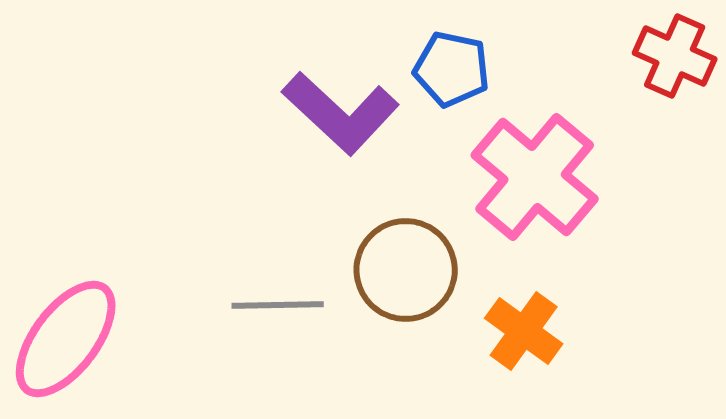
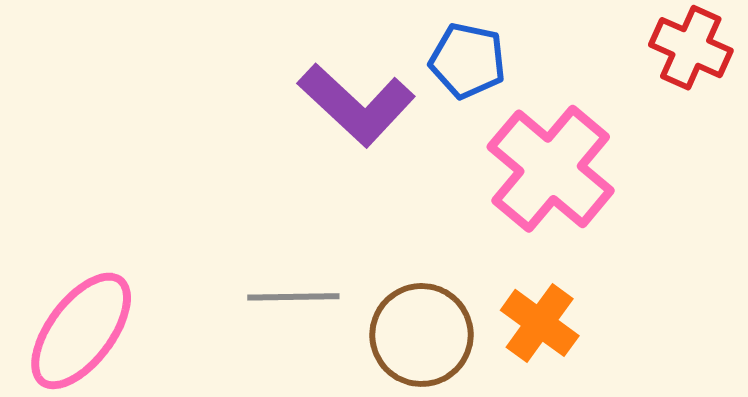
brown circle: (406, 270) -> (422, 335), moved

